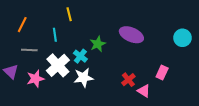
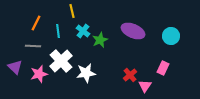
orange line: (22, 25) -> (36, 23), moved
cyan circle: (183, 38) -> (171, 36), moved
cyan cross: (80, 56) -> (83, 31), moved
pink triangle: (144, 91) -> (145, 86), turned 32

